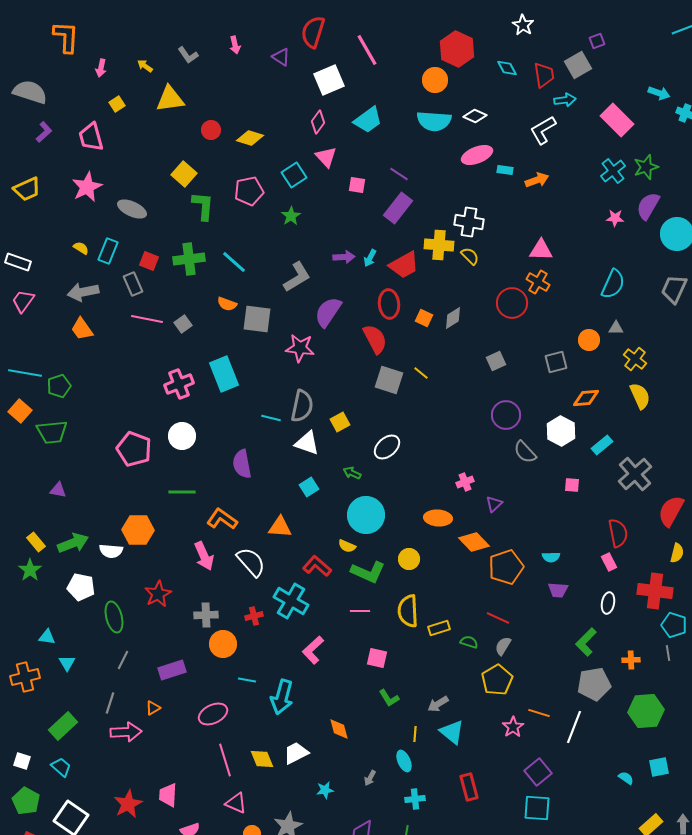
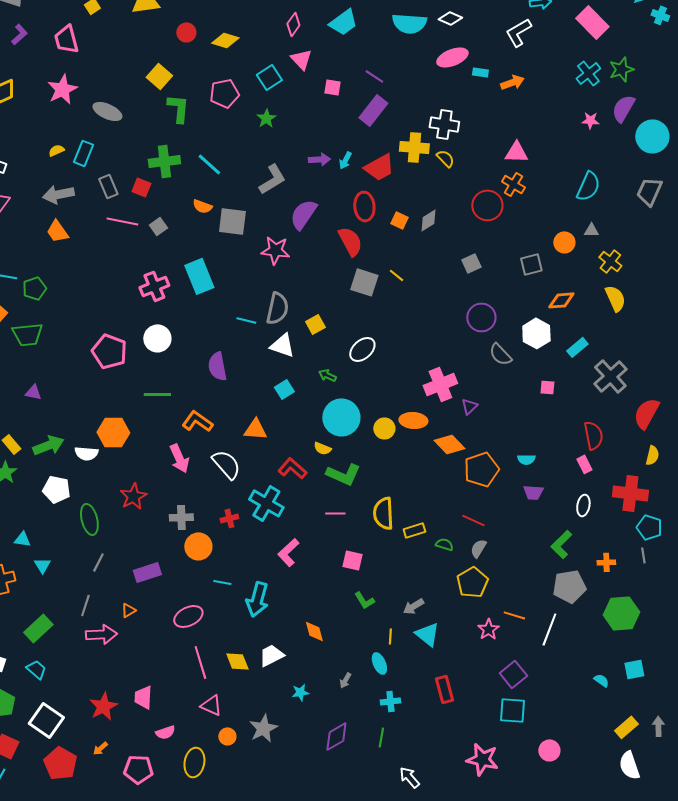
yellow semicircle: (81, 248) -> (56, 150), turned -56
red square: (149, 261) -> (141, 187), moved
pink cross: (465, 482) -> (440, 384), size x1.8
yellow circle: (409, 559) -> (384, 428), moved

